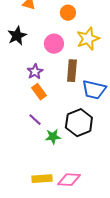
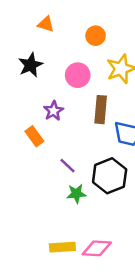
orange rectangle: (39, 92) -> (34, 136), moved
purple line: (35, 120) -> (68, 166), moved

